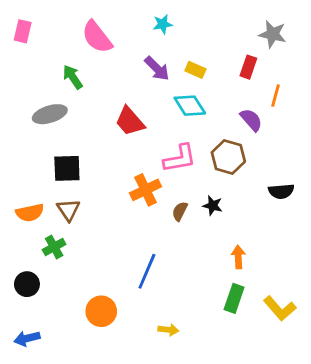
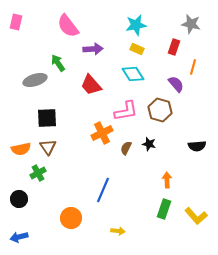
cyan star: (163, 24) -> (136, 25), moved, size x1.5
purple arrow: (157, 68) -> (93, 49), moved, turned -48
green arrow: (73, 77) -> (58, 63), moved
black semicircle: (281, 191) -> (197, 146), moved

